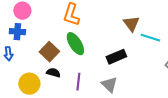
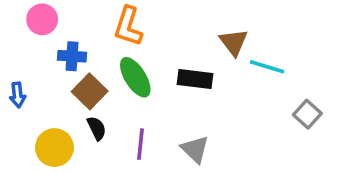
blue cross: (17, 32) -> (72, 56), moved
black rectangle: (116, 57) -> (195, 79), moved, turned 30
black semicircle: (53, 73) -> (97, 128), turned 48

